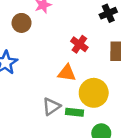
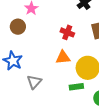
gray triangle: (51, 106) -> (34, 82), moved

